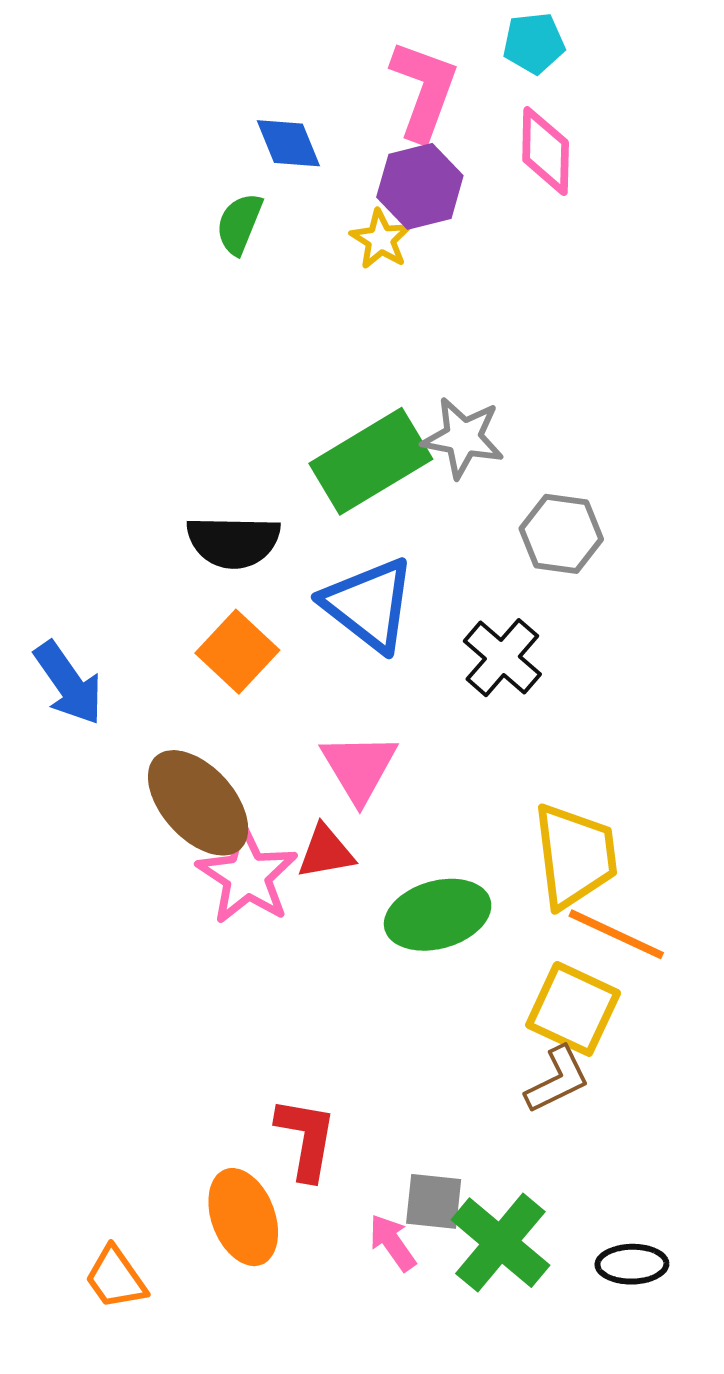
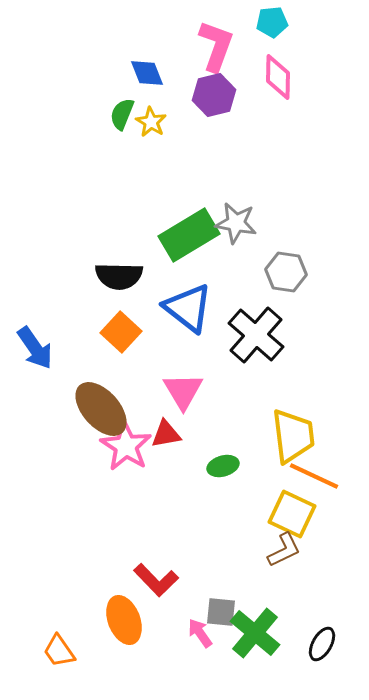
yellow star: (381, 239) -> (151, 122), moved
black cross: (502, 658) -> (256, 335), size x1.4
green ellipse: (438, 915) -> (223, 466), size x0.6
red L-shape: (306, 1139) -> (156, 580), turned 126
black ellipse: (632, 1264) -> (322, 644), turned -60

